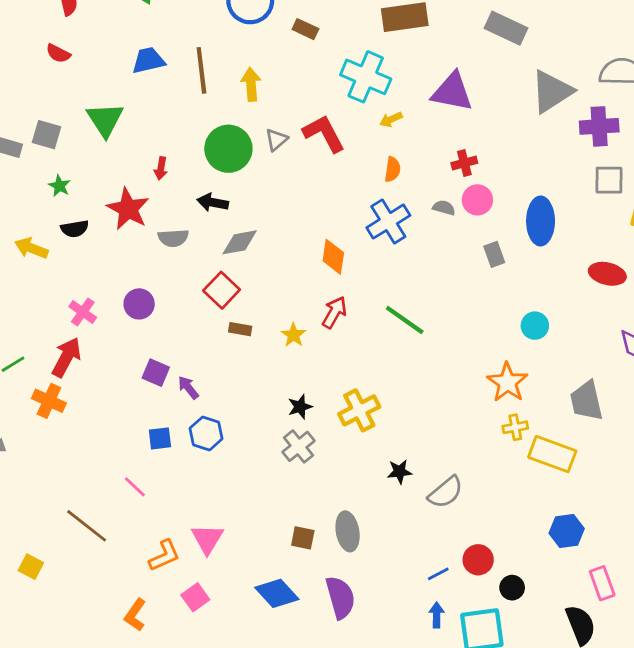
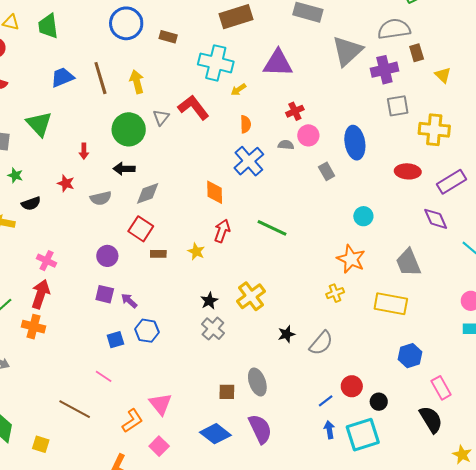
red star: (128, 209) -> (66, 183), size x0.6
purple circle: (139, 304) -> (107, 256), moved
yellow cross: (515, 427) -> (335, 293), moved

